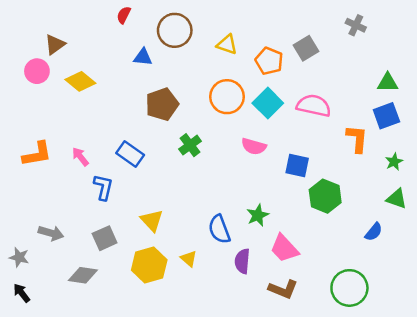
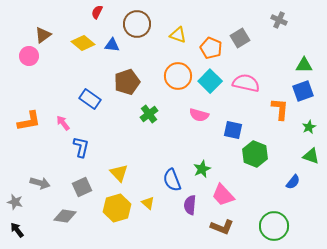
yellow diamond: (80, 81) -> (83, 43), moved
blue rectangle: (130, 154) -> (90, 99), moved

